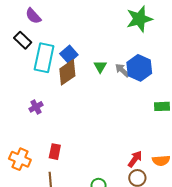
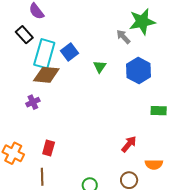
gray arrow: (122, 70) -> (123, 37), moved
brown diamond: (67, 72) -> (46, 75), moved, turned 36
red arrow: (135, 159) -> (129, 144), moved

